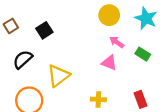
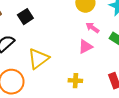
pink triangle: (109, 63) -> (85, 47), turned -49

